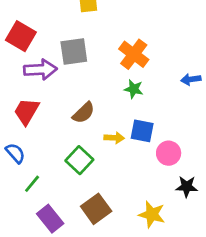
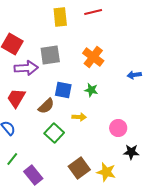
green star: (134, 89) -> (91, 90), moved
brown semicircle: (84, 113) -> (46, 106), moved
blue square: (142, 131) -> (63, 90), moved
green line: (32, 184) -> (12, 159), moved
brown square: (96, 209) -> (79, 168), moved

